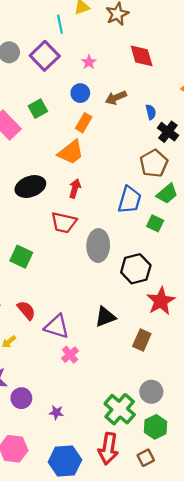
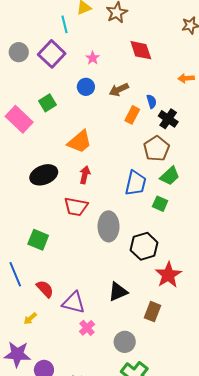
orange rectangle: (84, 123) -> (132, 115), moved
gray circle: (151, 392) -> (125, 342), moved

